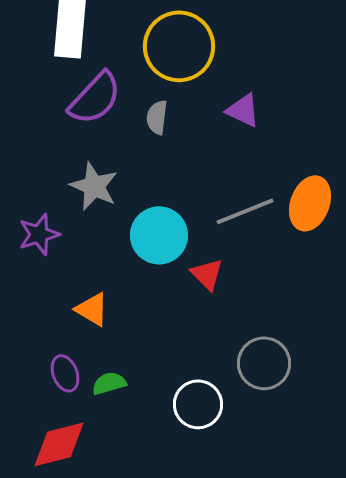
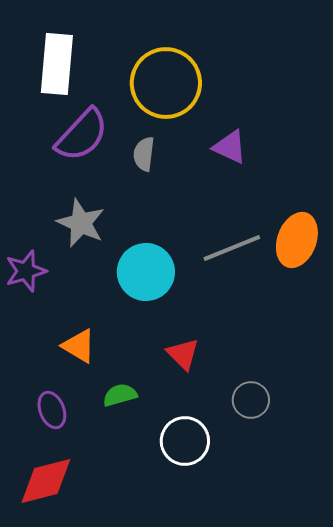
red triangle: (207, 274) -> (183, 354), moved
gray circle: (264, 363) -> (251, 400), size x0.7
green semicircle: (109, 383) -> (120, 395), moved

